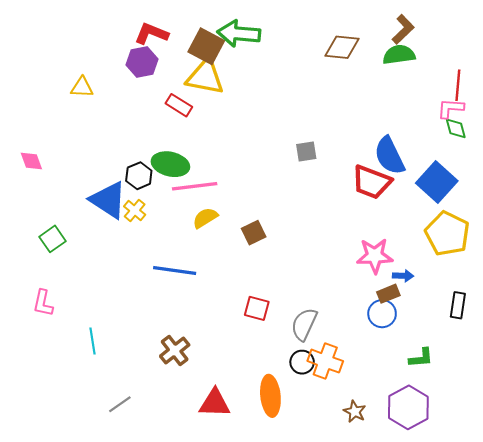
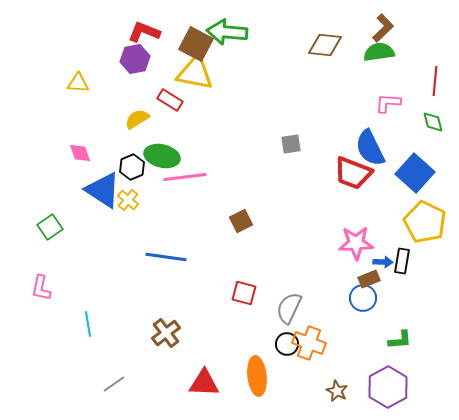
pink L-shape: (451, 108) -> (388, 103), moved
pink diamond: (31, 161) -> (80, 153), moved
yellow semicircle: (205, 218) -> (137, 119), moved
black rectangle: (458, 305) -> (402, 261), moved

